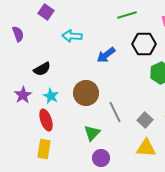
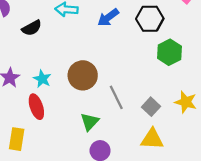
blue arrow: (106, 55) -> (108, 18), moved
black semicircle: (42, 69) -> (32, 28), moved
yellow rectangle: (44, 149) -> (17, 139), moved

